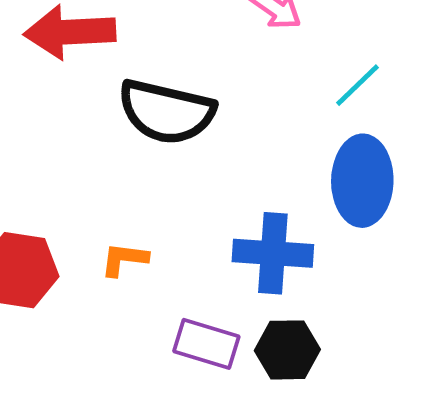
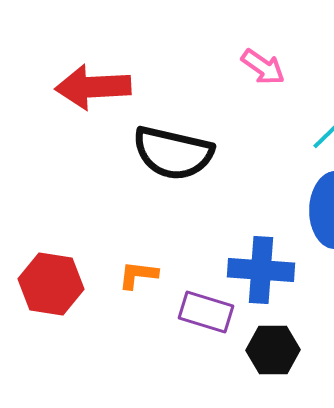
purple rectangle: (206, 344) -> (206, 312), moved

